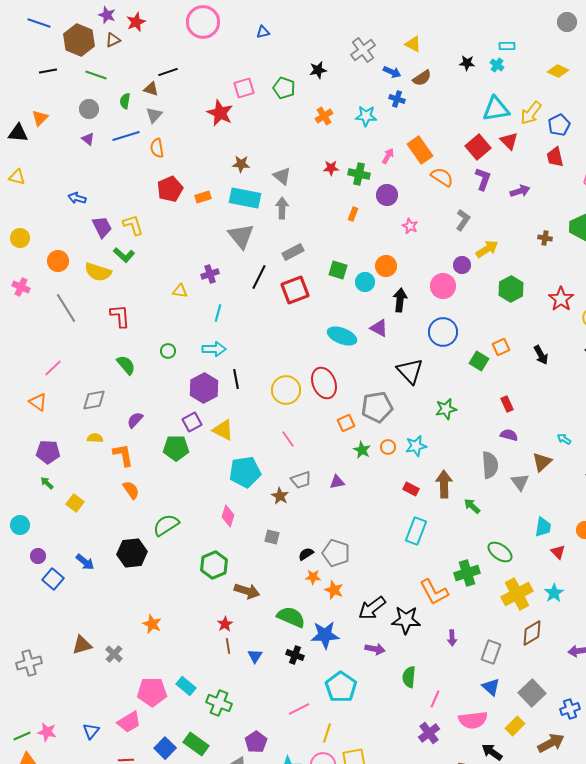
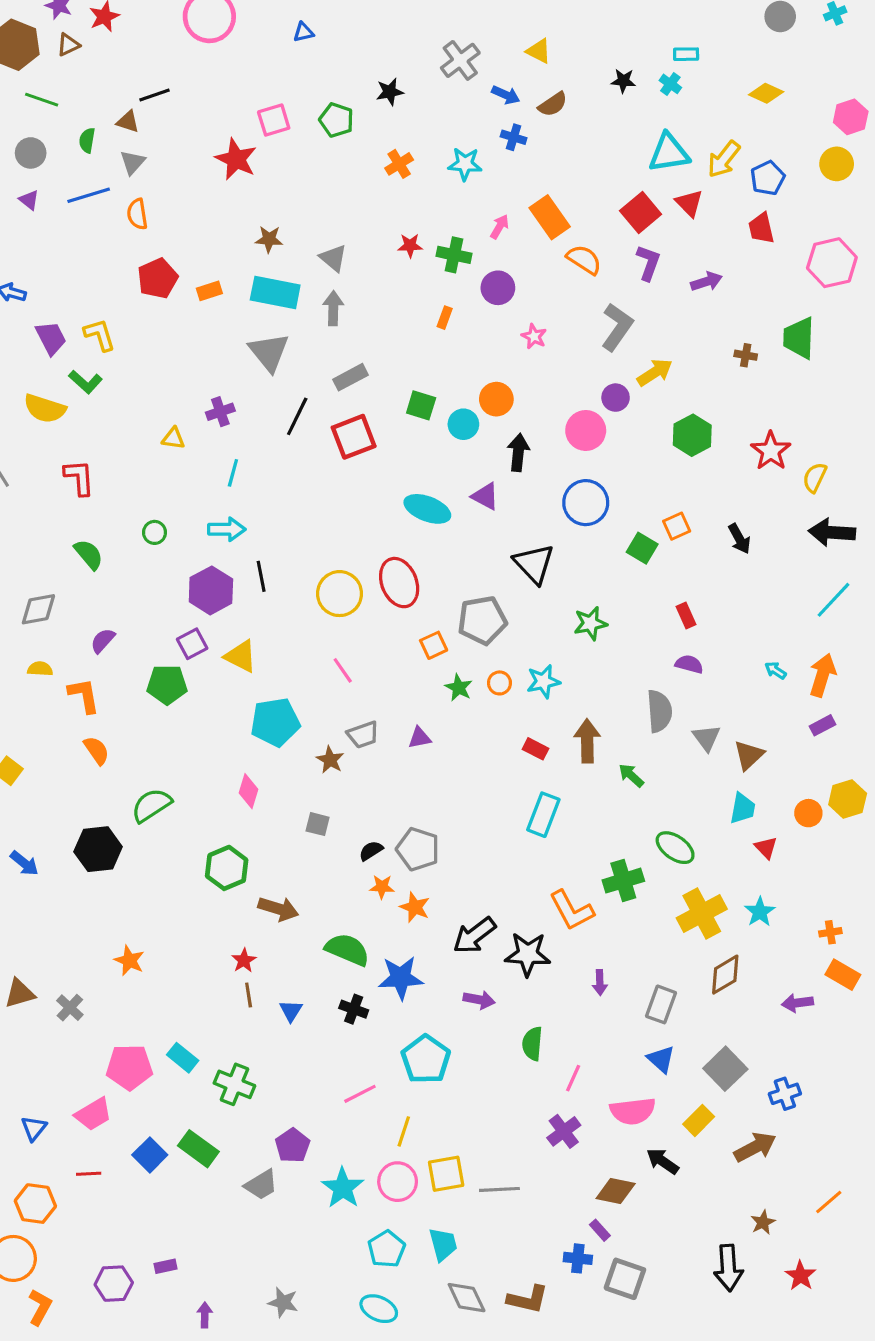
gray L-shape: (463, 220) -> (617, 327), size x1.4
brown triangle: (542, 462) -> (749, 755), moved

